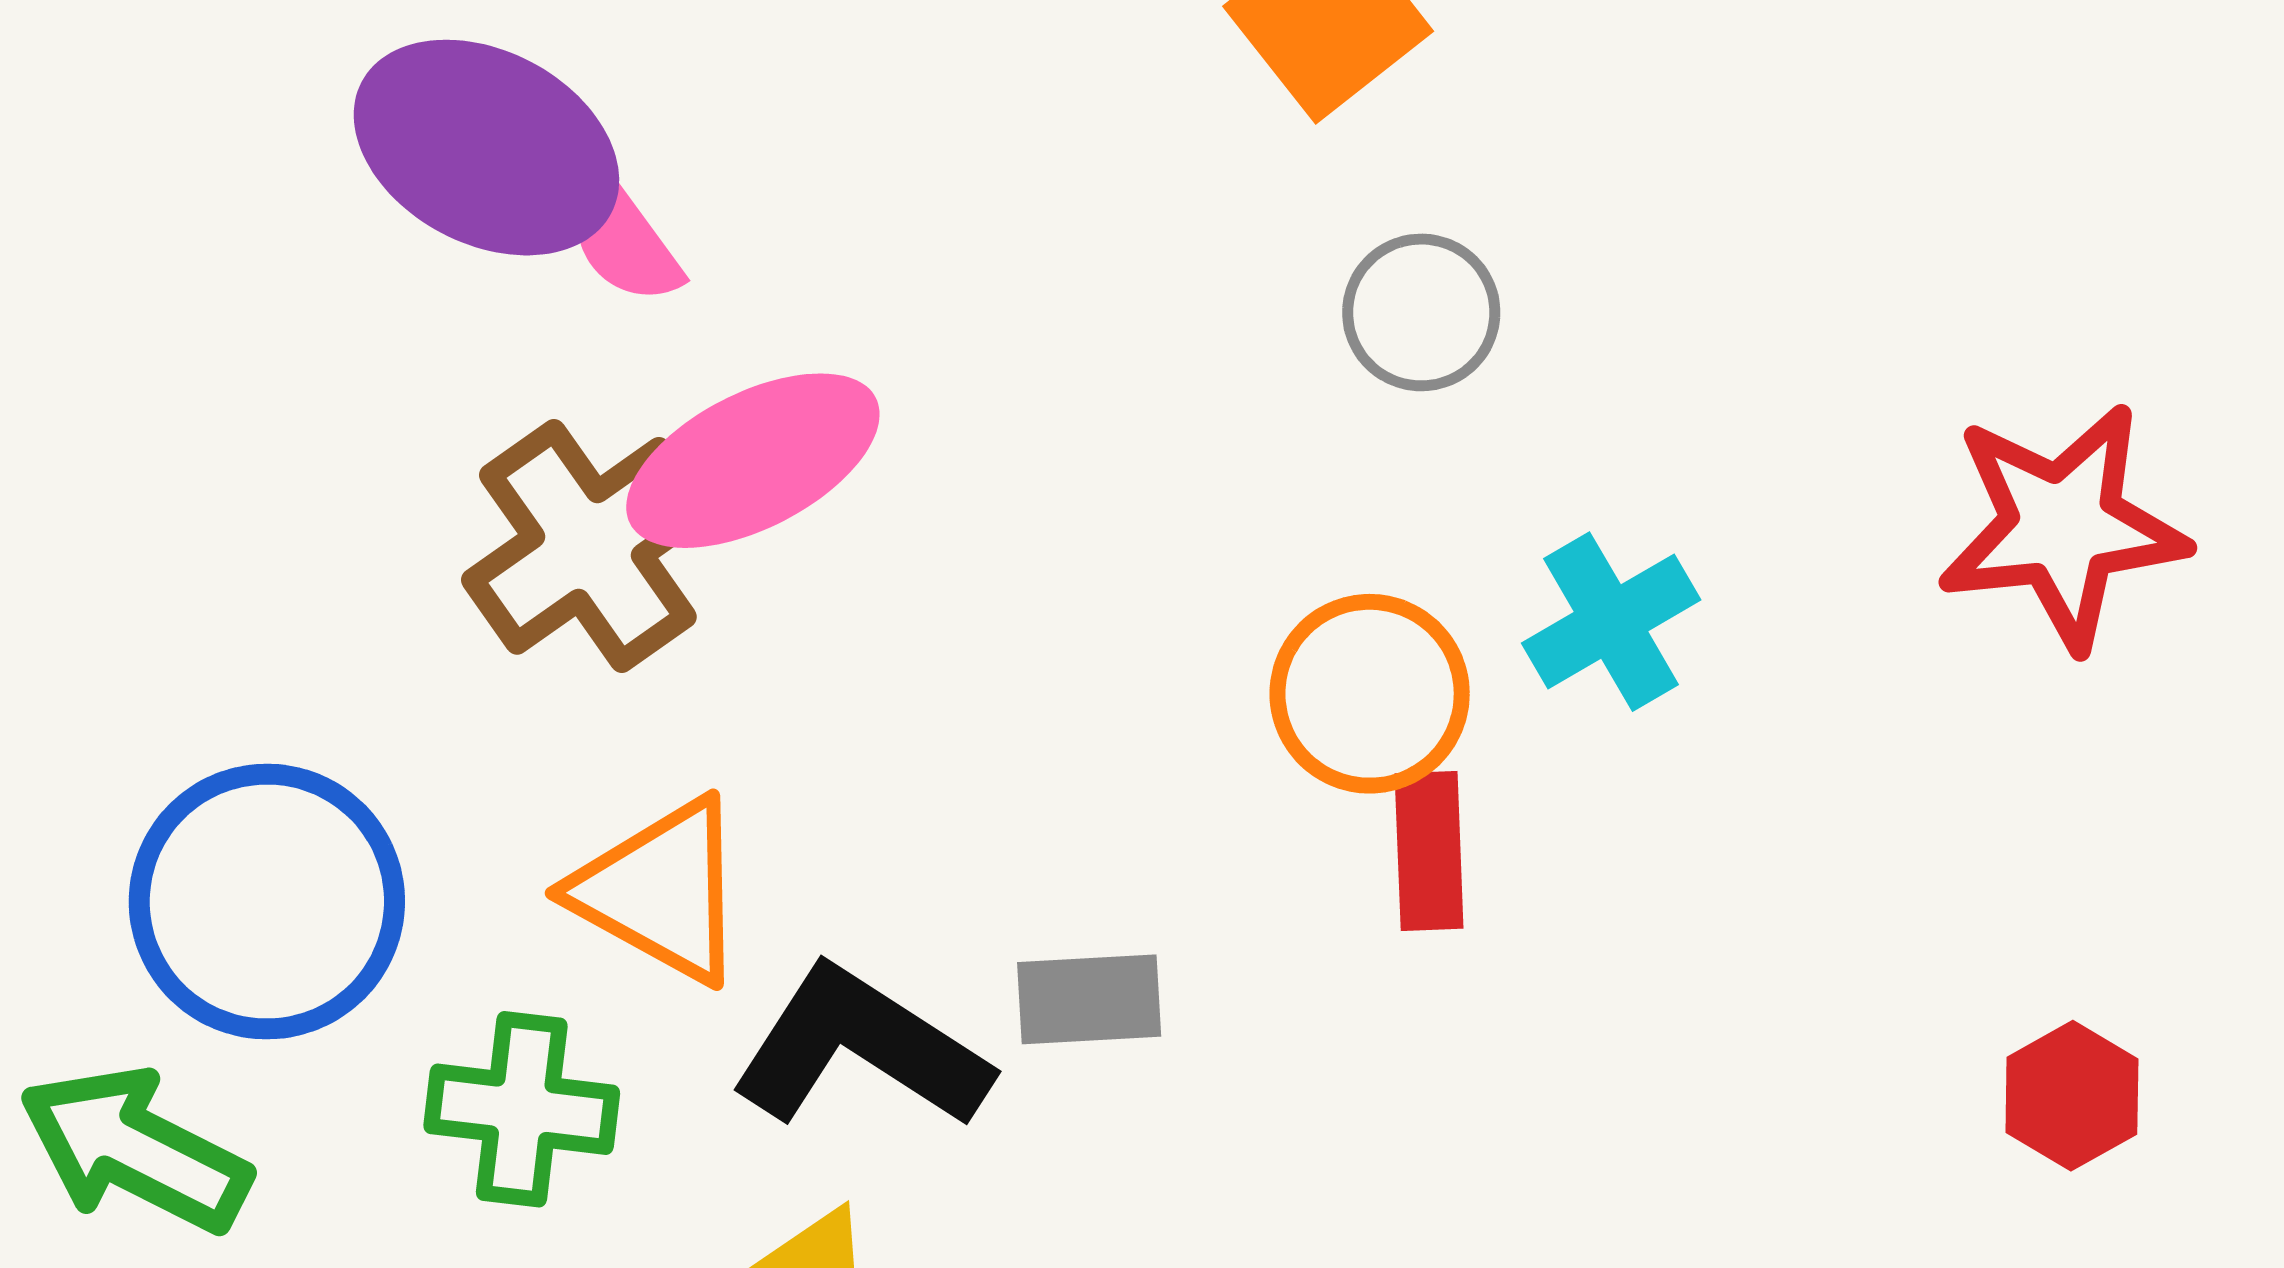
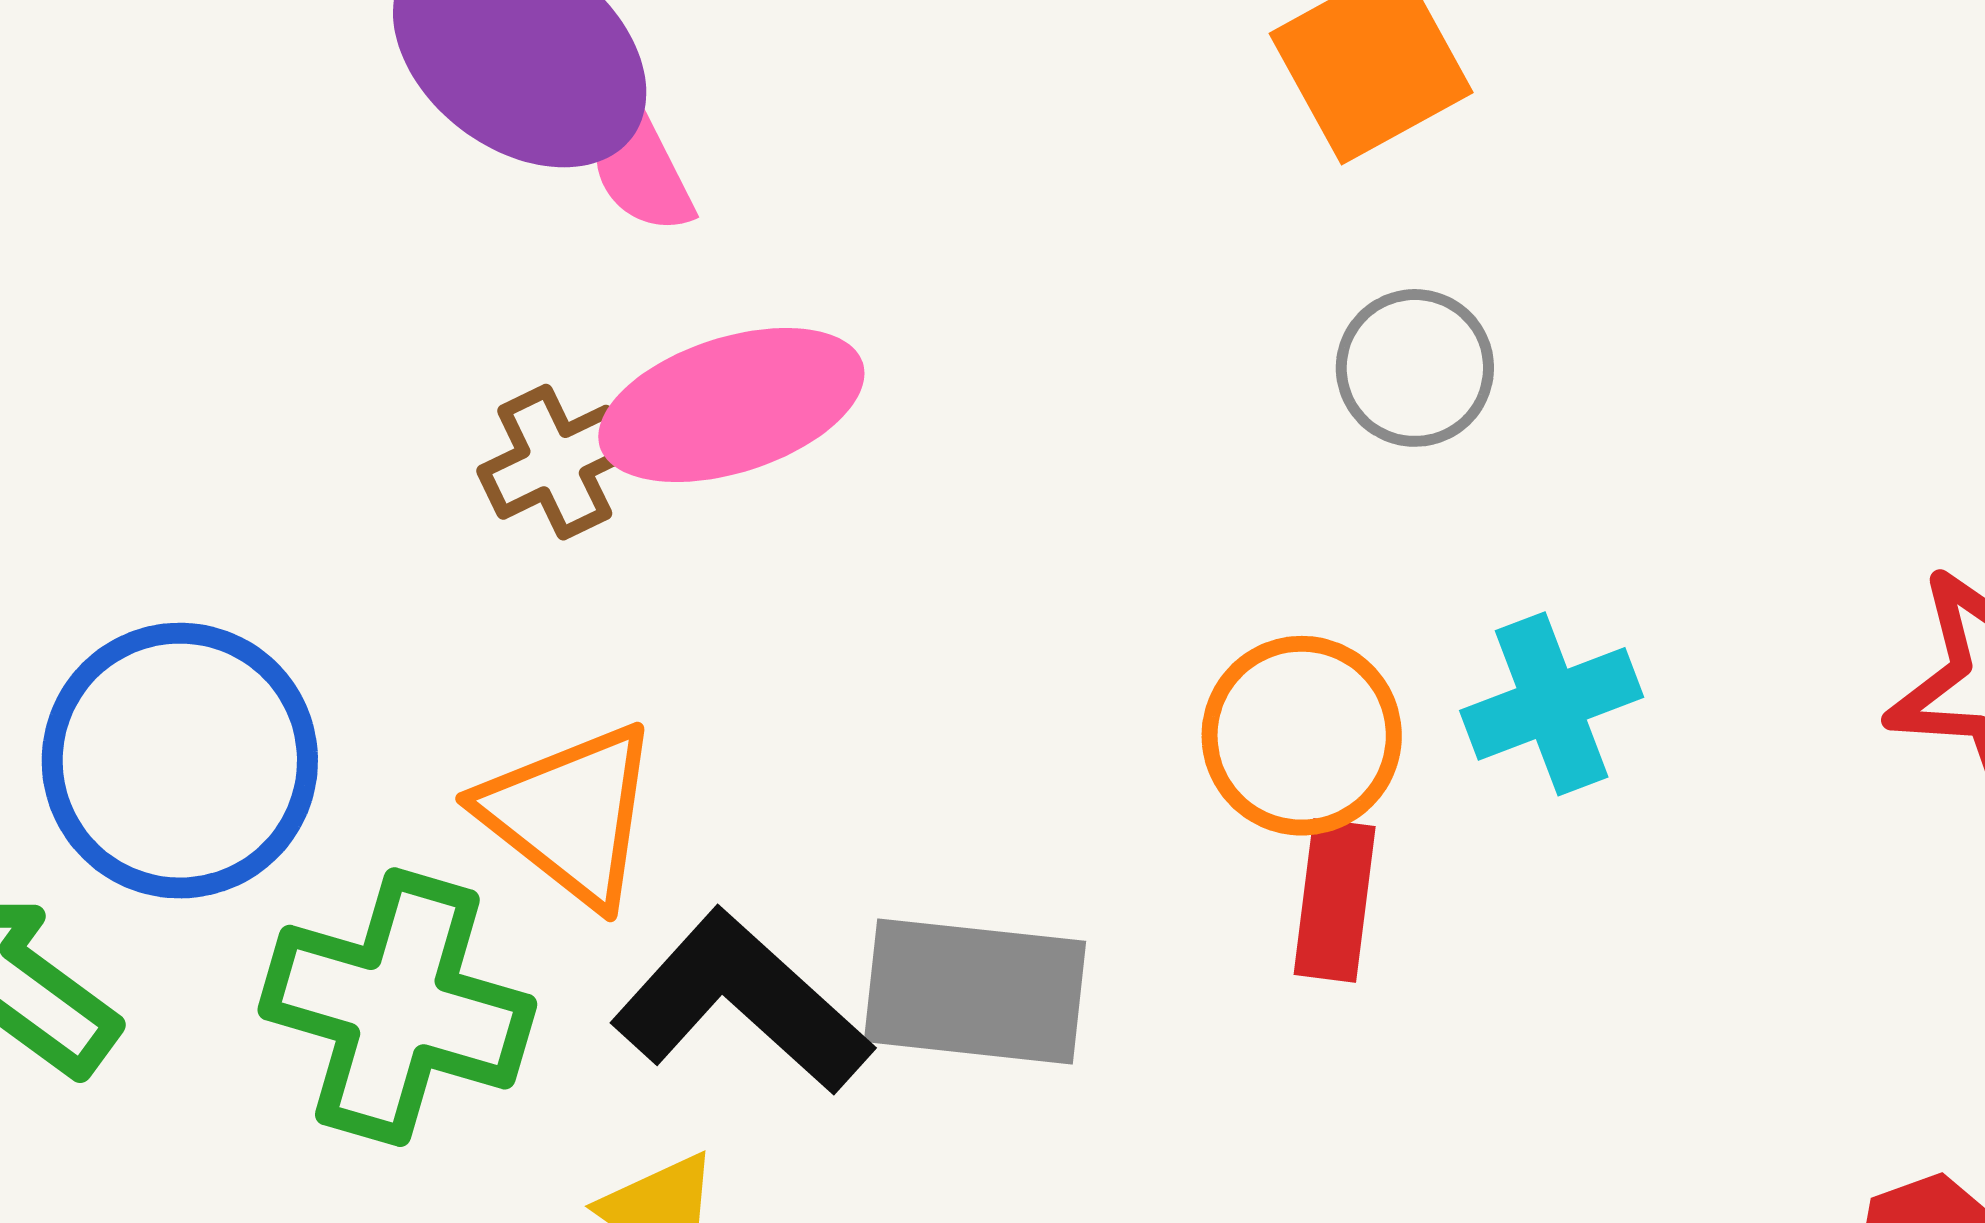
brown cross: (588, 546) -> (555, 462), size x0.6
gray rectangle: (1089, 999) -> (975, 991), size x1.5
green cross: (522, 1109) -> (397, 1007), size x1.4

